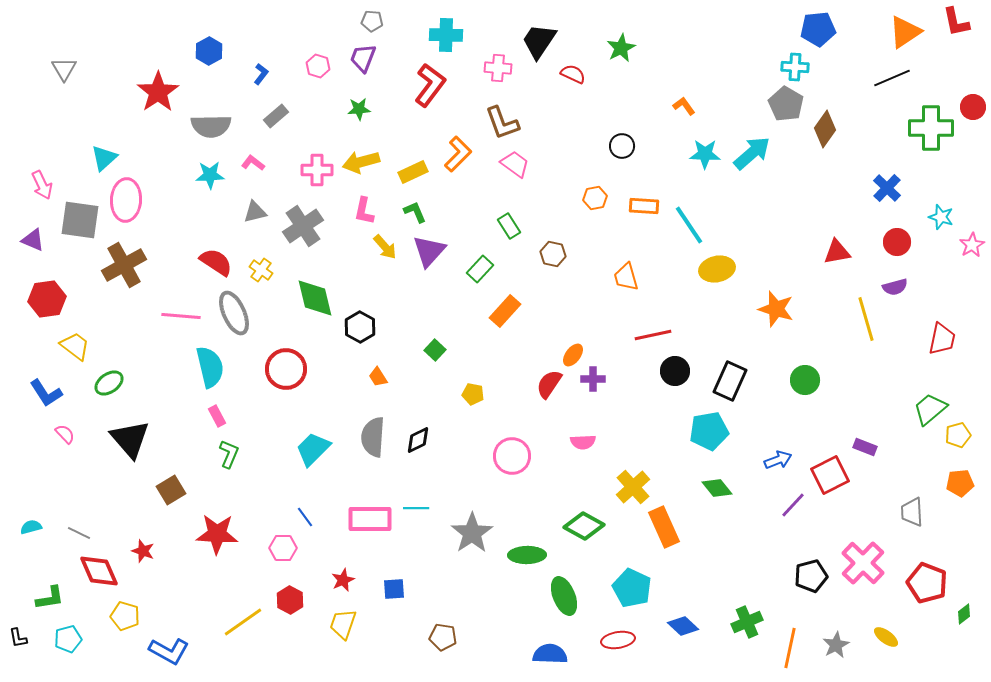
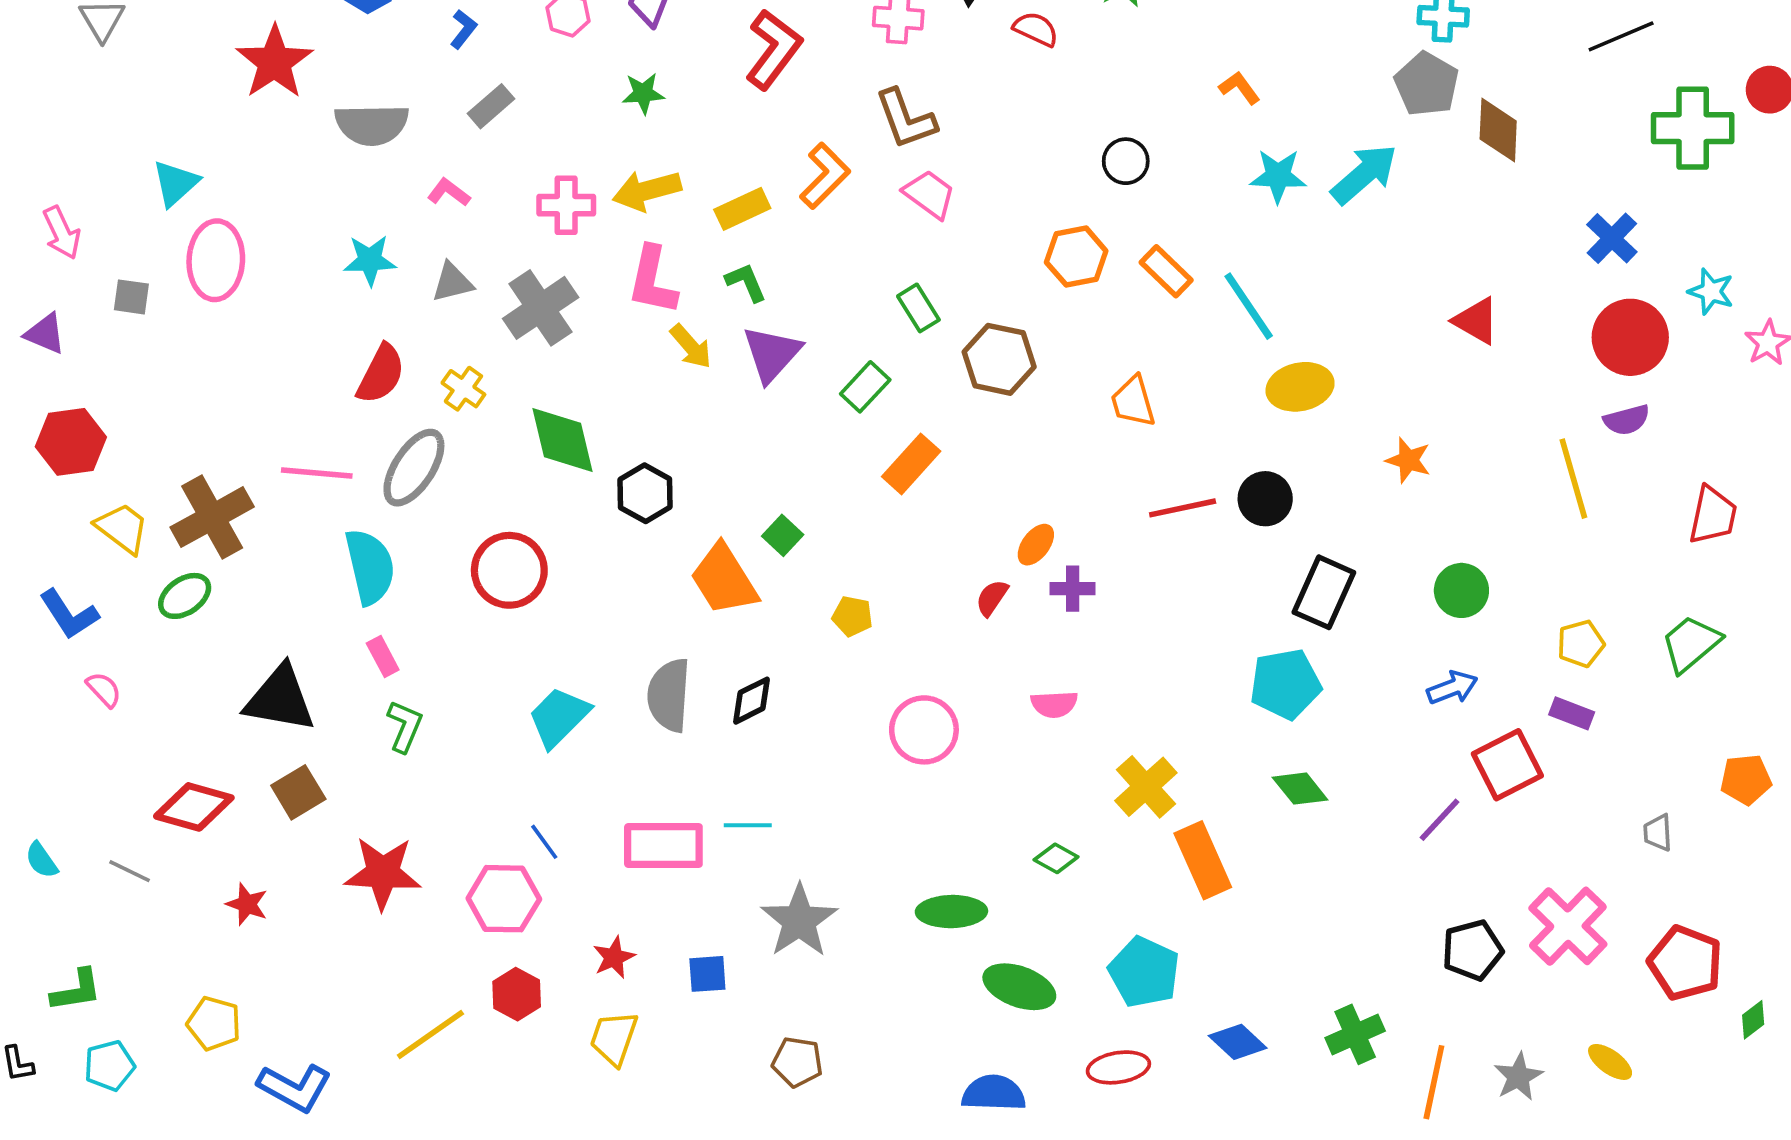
brown diamond: (825, 129) -> (1498, 130), turned -33
cyan star: (210, 175) -> (370, 260), moved
orange hexagon: (595, 198) -> (1076, 257), size x1.4
orange rectangle: (644, 206) -> (1166, 271), turned 40
pink L-shape: (364, 211) -> (652, 280), size x1.4
gray square: (80, 220) -> (131, 297), size x0.5
red circle: (897, 242) -> (1630, 337), size x1.5
red triangle: (837, 252) -> (1476, 321), moved, turned 40
brown hexagon: (553, 254) -> (999, 359), size x1.5
red semicircle: (216, 262) -> (381, 374), turned 84
brown cross: (124, 265) -> (212, 517), moved
orange star: (776, 309) -> (1408, 460), size x0.7
gray ellipse: (234, 313) -> (414, 468), turned 57
black circle: (675, 371) -> (1265, 499), moved
orange trapezoid: (378, 377) -> (724, 579), moved, size x2.0
red semicircle: (549, 384) -> (992, 598), size x0.7
yellow pentagon: (958, 435) -> (1581, 644), moved
black triangle: (130, 439) -> (280, 699), moved, turned -39
blue arrow: (778, 460) -> (1452, 688), moved
gray trapezoid: (912, 512) -> (1658, 833), size x0.7
green diamond: (584, 526) -> (1056, 858), size x0.6
cyan semicircle: (31, 527) -> (41, 860), turned -110
gray star: (472, 533) -> (799, 921), moved
pink hexagon: (283, 548) -> (504, 899), size x1.4
red diamond: (99, 571) -> (194, 807), moved, turned -51
green ellipse: (564, 596) -> (1019, 987), turned -48

